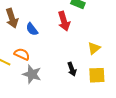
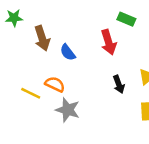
black arrow: (72, 69) -> (119, 84), moved

